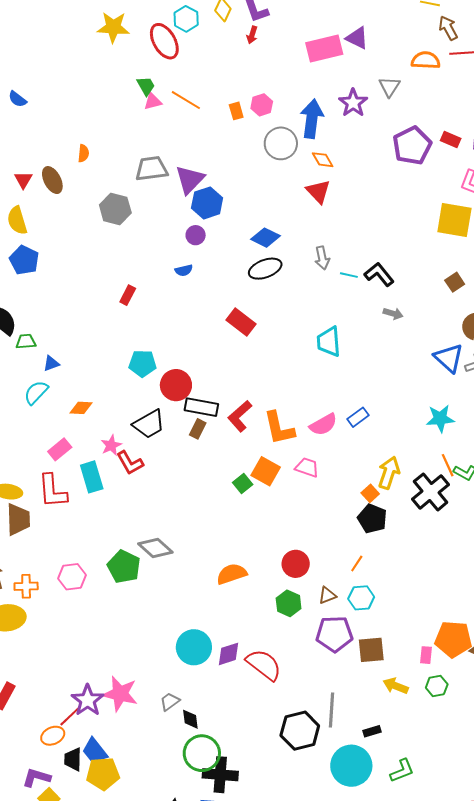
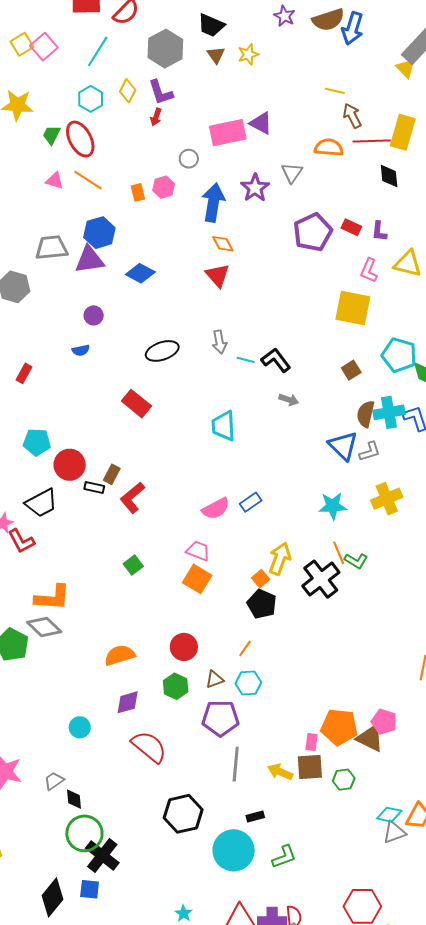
red ellipse: (164, 41) -> (80, 139), moved
green trapezoid: (146, 86) -> (52, 135), moved, turned -125
pink triangle: (153, 101) -> (55, 181), turned 30
gray circle: (281, 143) -> (189, 159), moved, size x0.6
purple triangle: (190, 180) -> (89, 260), turned 36
blue hexagon: (207, 203) -> (99, 233), moved
blue diamond: (266, 238) -> (140, 273), moved
black rectangle: (201, 407) -> (94, 488), size x0.6
orange L-shape: (279, 428) -> (52, 598), moved, turned -75
brown rectangle: (198, 429) -> (112, 474), moved
orange square: (266, 471) -> (197, 579), moved
cyan circle: (194, 647) -> (80, 727), size x0.6
brown square: (371, 650) -> (310, 767), moved
purple diamond: (229, 654) -> (128, 702), moved
green hexagon: (437, 686) -> (344, 780), moved
gray line: (332, 710) -> (236, 764), moved
black cross: (220, 775) -> (102, 855), turned 32

